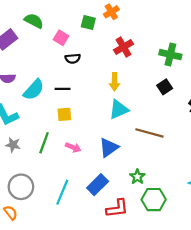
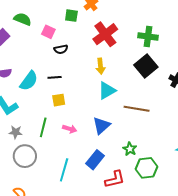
red cross: (124, 47) -> (105, 34), size x1.4
black square: (165, 87) -> (146, 66), size x1.6
gray circle: (21, 187) -> (25, 156), moved

